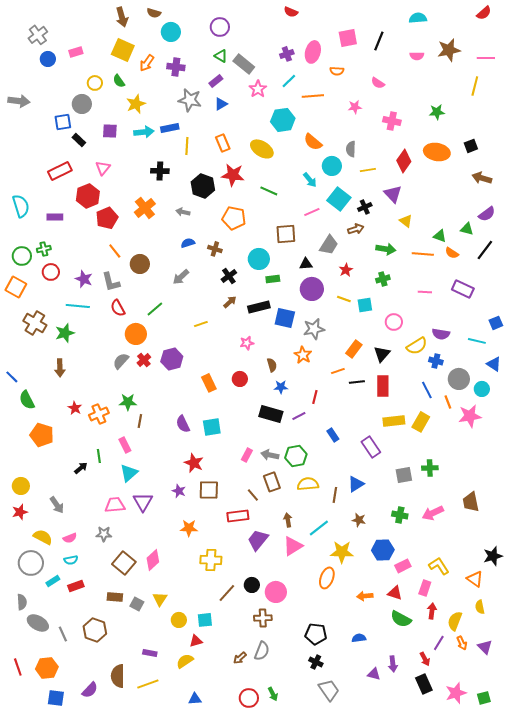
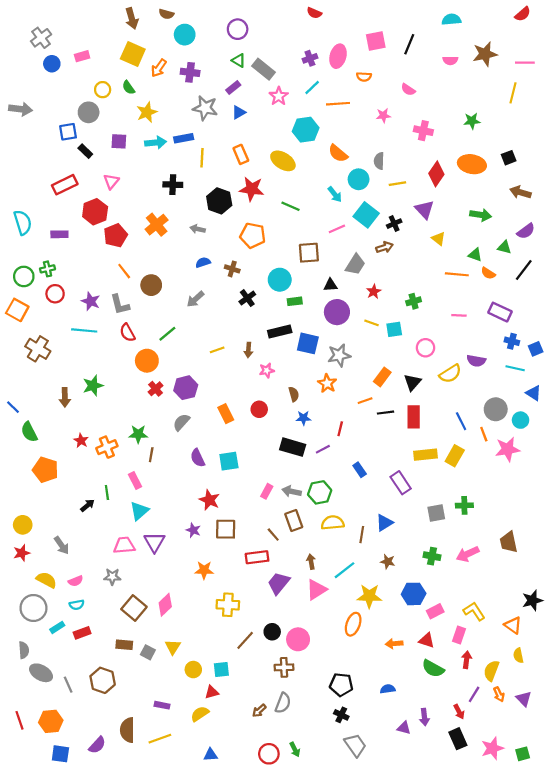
green arrow: (386, 249) -> (481, 215), moved
brown arrow: (230, 302) -> (248, 350), moved, turned 136
green star: (65, 333) -> (93, 386), moved
gray semicircle: (121, 361) -> (181, 422), moved
blue cross: (436, 361) -> (512, 341), moved

